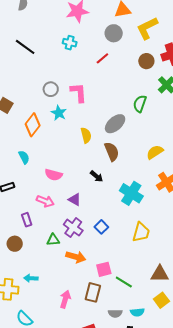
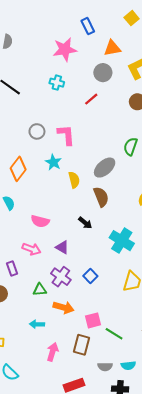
cyan star: (59, 113) -> (53, 162), moved
cyan arrow: (31, 278) -> (37, 324), moved

